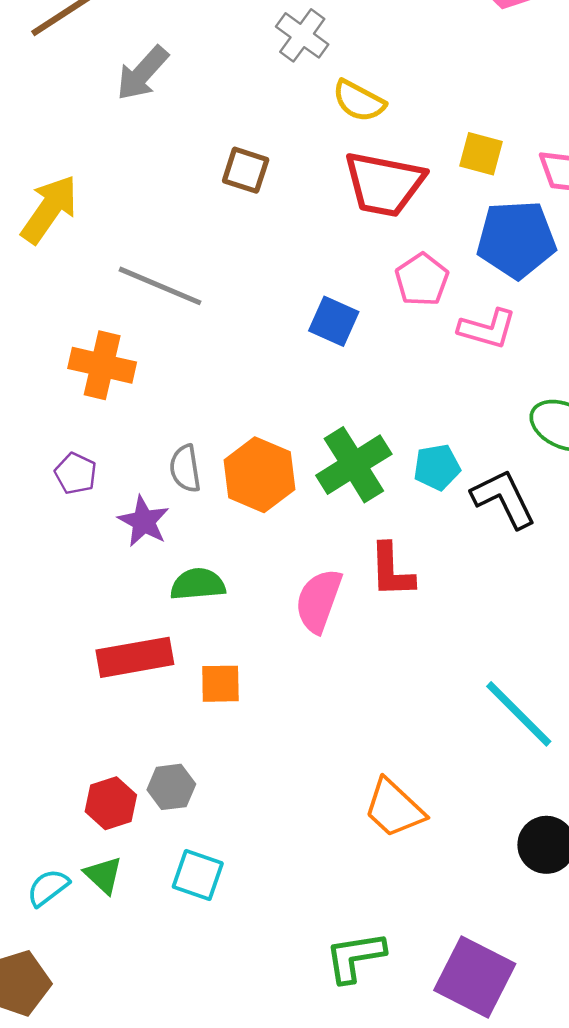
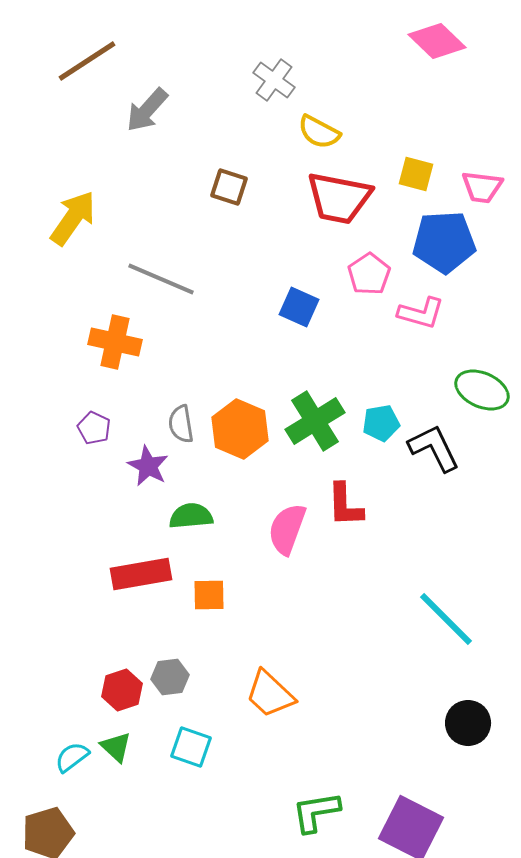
orange trapezoid: (394, 808) -> (270, 694), moved

